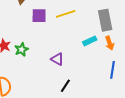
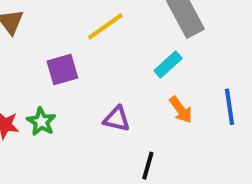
purple square: (39, 16) -> (62, 69), moved
orange arrow: (110, 43) -> (181, 110), moved

